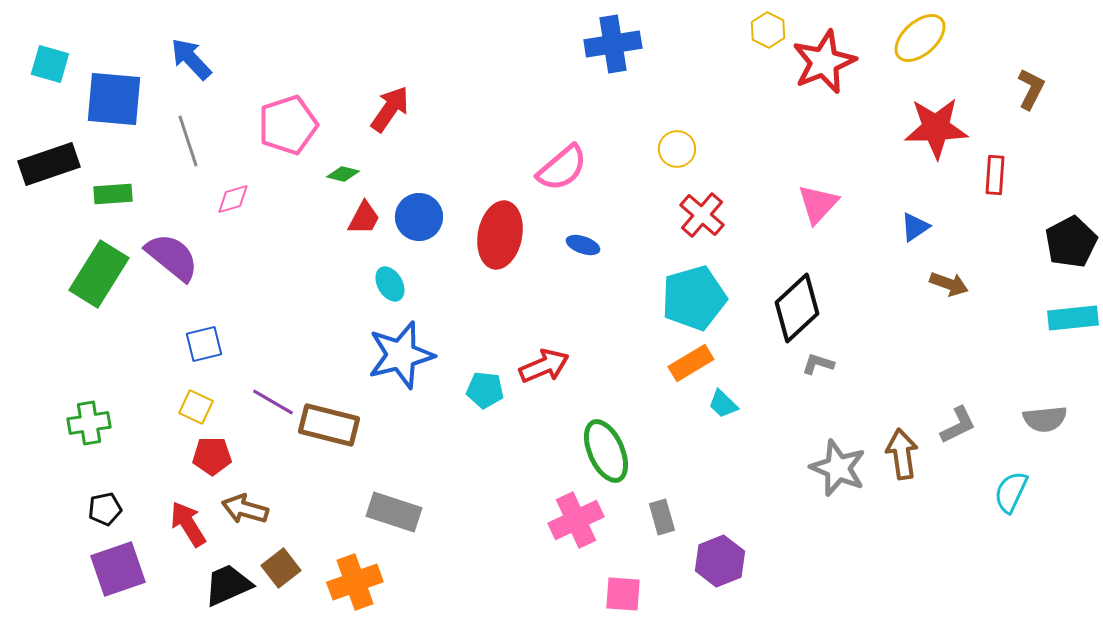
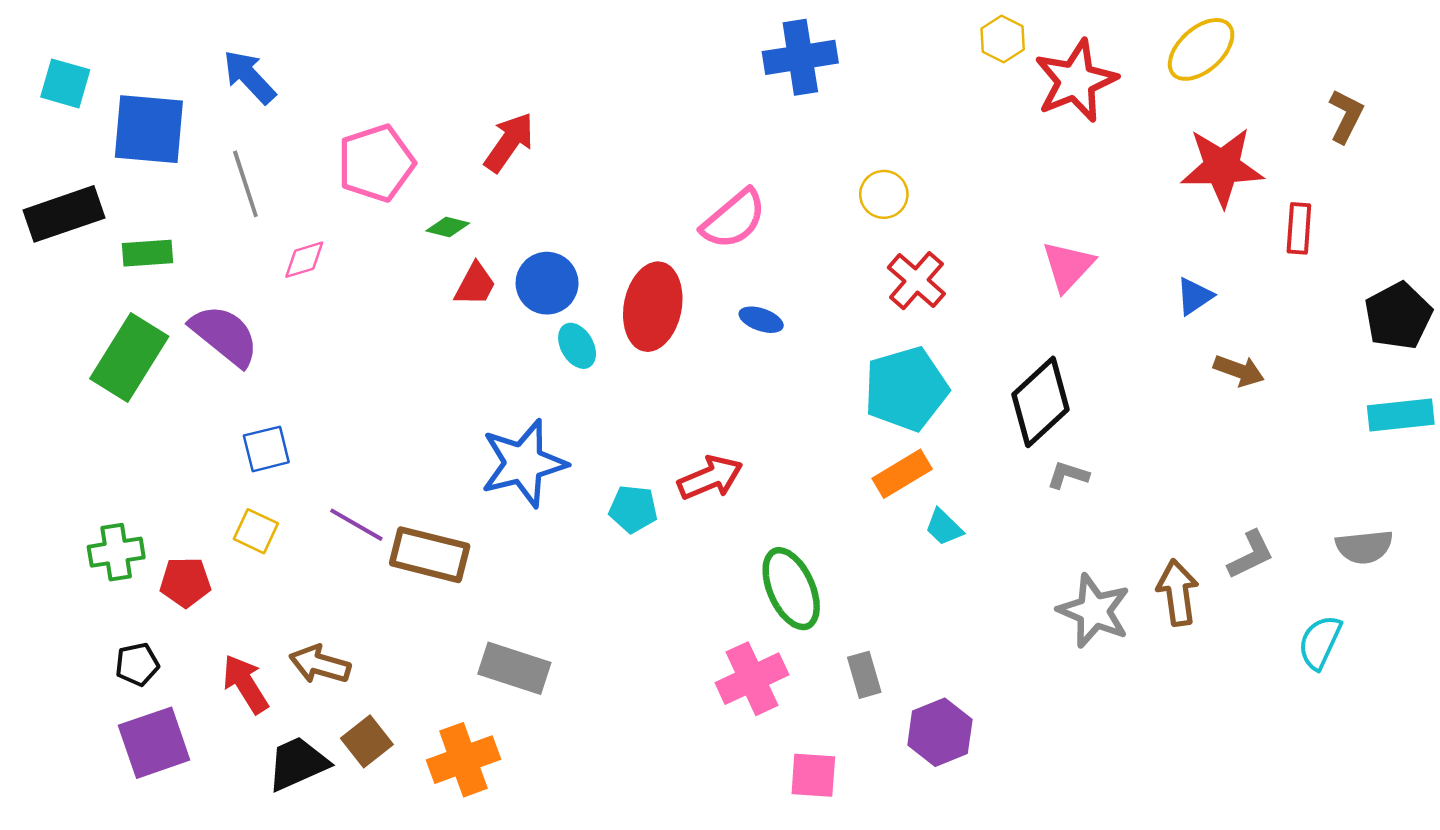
cyan ellipse: (390, 284) -> (577, 346), moved
red pentagon: (212, 456) -> (185, 582), moved

